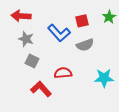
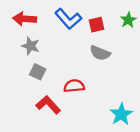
blue L-shape: (59, 33) -> (68, 19), moved
gray semicircle: (85, 45) -> (100, 53), turned 42
cyan star: (104, 78) -> (121, 114), moved, turned -30

